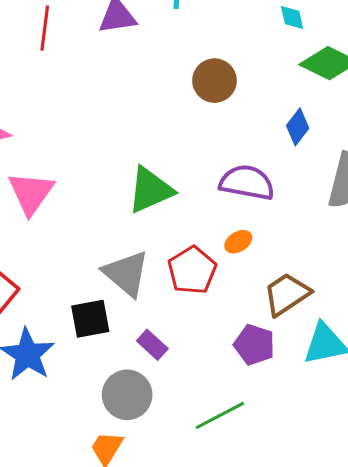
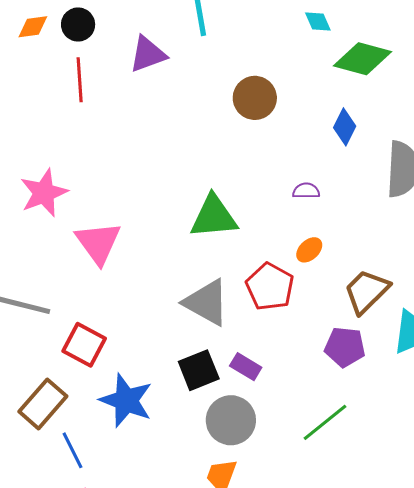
purple semicircle: (247, 183) -> (306, 191), size x0.5
green triangle: (150, 190) -> (214, 217), turned 30
black square: (90, 319) -> (199, 370), moved

